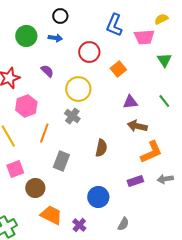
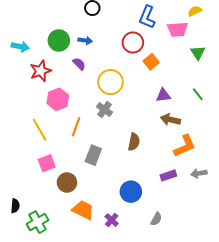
green circle: (26, 36) -> (59, 40), moved
blue arrow: (55, 38) -> (85, 40), moved
red circle: (89, 52) -> (133, 43), moved

